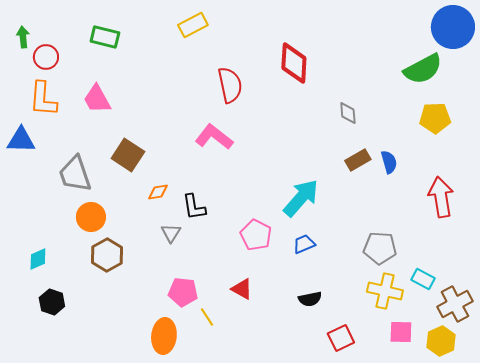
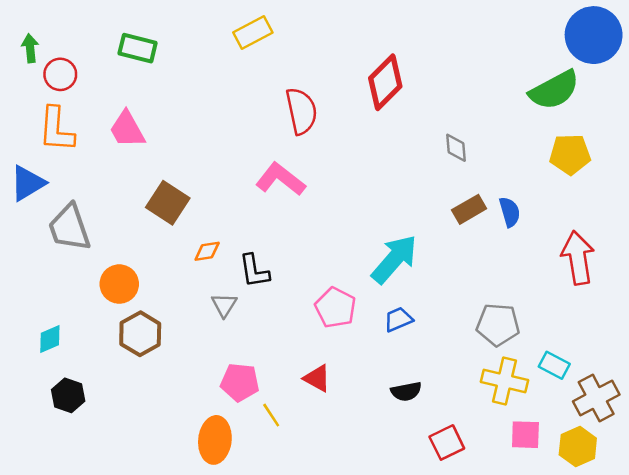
red diamond: (294, 63) -> (385, 82), turned 42
blue triangle: (21, 140) -> (28, 183), turned -32
gray trapezoid: (75, 174) -> (69, 228), moved

